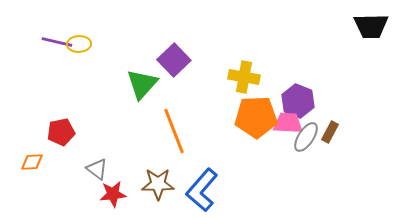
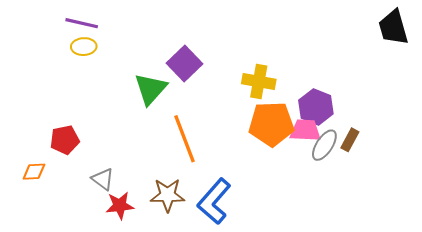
black trapezoid: (371, 26) -> (393, 27), turned 75
purple line: (57, 42) -> (82, 23), moved

